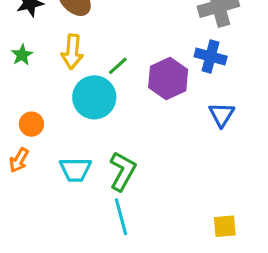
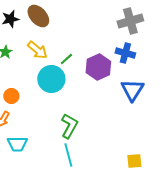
yellow arrow: (72, 52) -> (37, 50), turned -55
blue triangle: (222, 115) -> (132, 90), size x1.4
cyan trapezoid: (75, 170) -> (17, 144), moved

